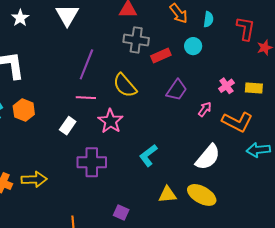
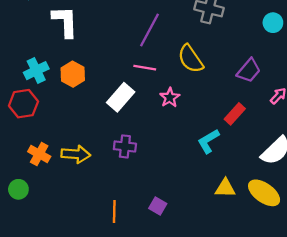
red rectangle: (161, 55) -> (235, 114), moved, turned -30
pink star: (110, 121) -> (170, 98), size x0.7
white rectangle: (68, 126) -> (121, 97), size x1.4
purple cross: (92, 162) -> (125, 146), moved, size x0.7
purple square: (121, 213) -> (158, 206), moved

